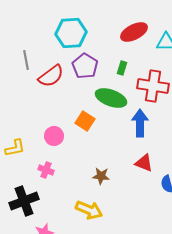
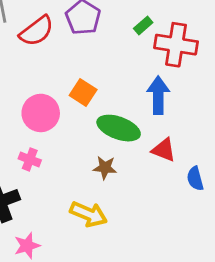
green rectangle: (122, 68) -> (143, 26), moved, turned 32
green ellipse: (111, 98) -> (119, 128), moved
pink circle: (54, 136) -> (41, 113), size x1.4

